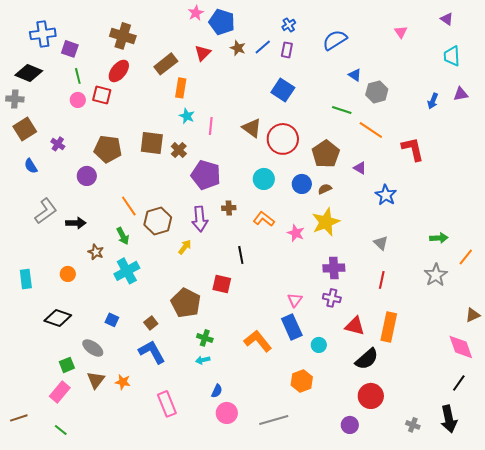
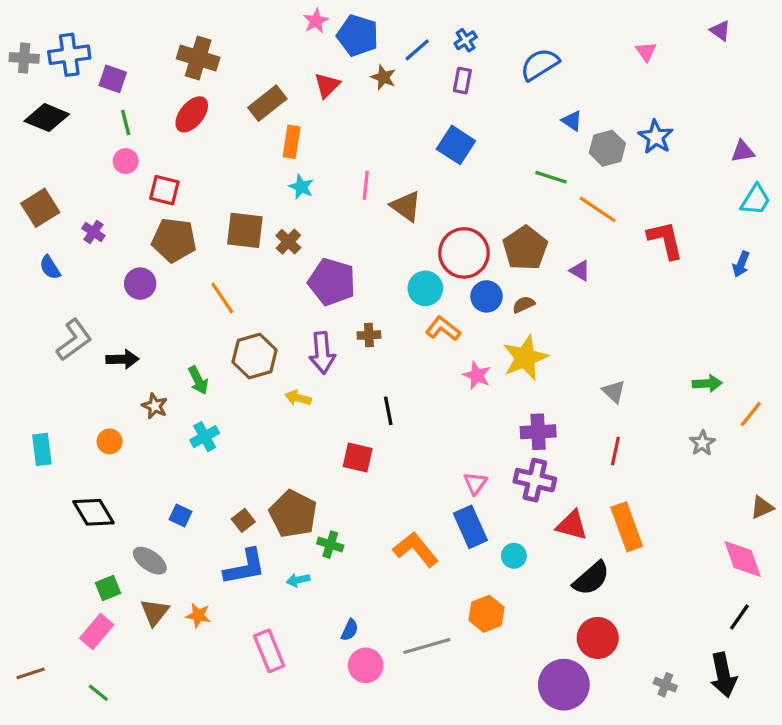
blue line: (263, 47) -> (417, 50), moved
cyan trapezoid: (452, 56) -> (756, 200), moved, turned -145
red square: (102, 95) -> (164, 190), moved
gray cross: (15, 99) -> (24, 58), moved
blue arrow: (433, 101) -> (741, 264), moved
pink line: (211, 126) -> (366, 185), moved
red circle: (283, 139) -> (464, 253), moved
blue star: (386, 195) -> (656, 137), moved
orange line: (129, 206) -> (222, 298), moved
orange L-shape: (264, 219) -> (443, 329), moved
yellow arrow: (185, 247) -> (298, 398), turned -112
cyan cross: (127, 271) -> (205, 437), size x0.7
gray star: (436, 275) -> (702, 443), size x0.7
purple cross: (332, 298) -> (535, 480), size x1.4
brown pentagon: (186, 303) -> (293, 514), moved
black diamond: (58, 318) -> (93, 512), turned 40
orange rectangle: (389, 327) -> (627, 527), turned -32
blue L-shape: (152, 352) -> (245, 567), turned 108
cyan arrow: (203, 360) -> (298, 580), moved
gray line: (274, 420) -> (427, 646), moved
purple circle: (350, 425) -> (564, 685), size x1.8

